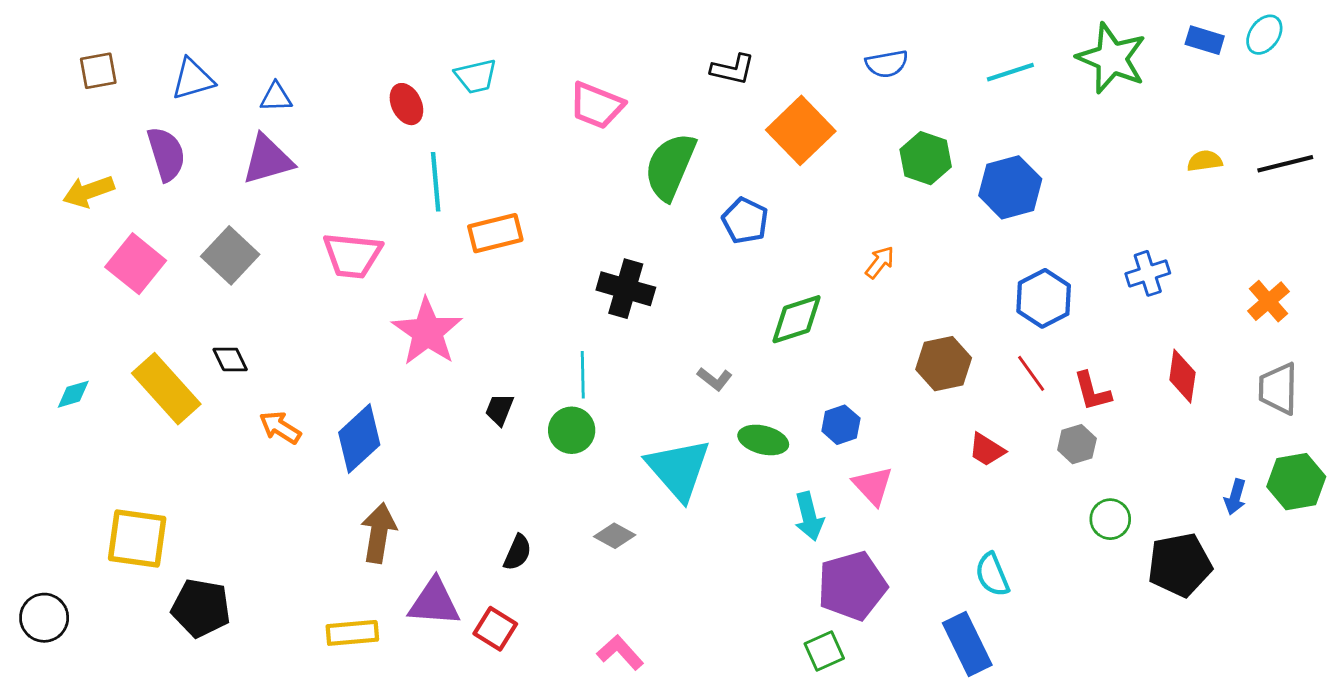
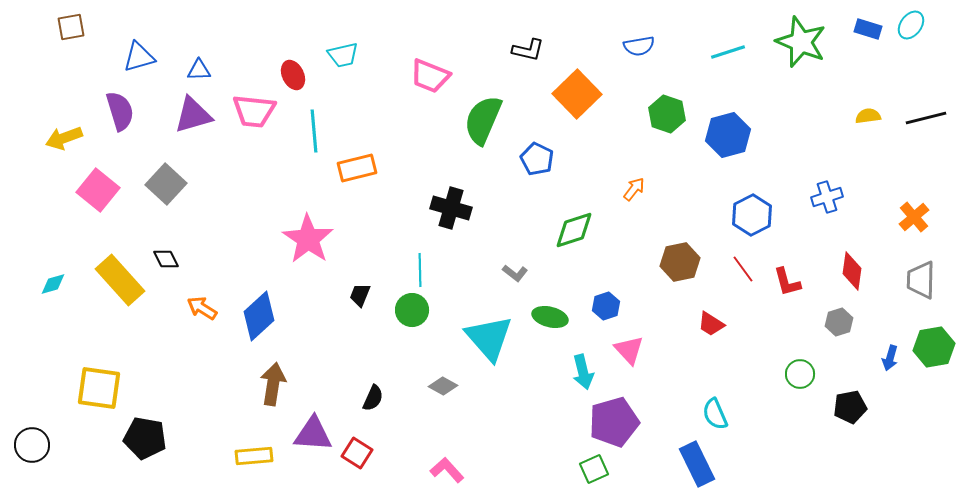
brown square: (98, 71) -> (71, 27), moved
pink trapezoid: (352, 255) -> (254, 111), moved
gray hexagon: (1077, 444) -> (839, 322), moved
black pentagon: (1180, 565) -> (850, 407), size x0.7

